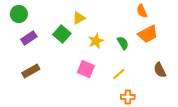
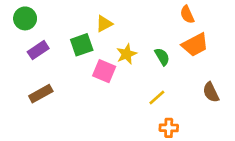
green square: (62, 34) -> (82, 45), turned 30
pink square: (86, 69) -> (104, 71), moved

